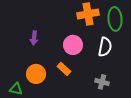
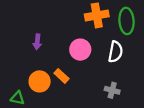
orange rectangle: (64, 69) -> (62, 76), moved

